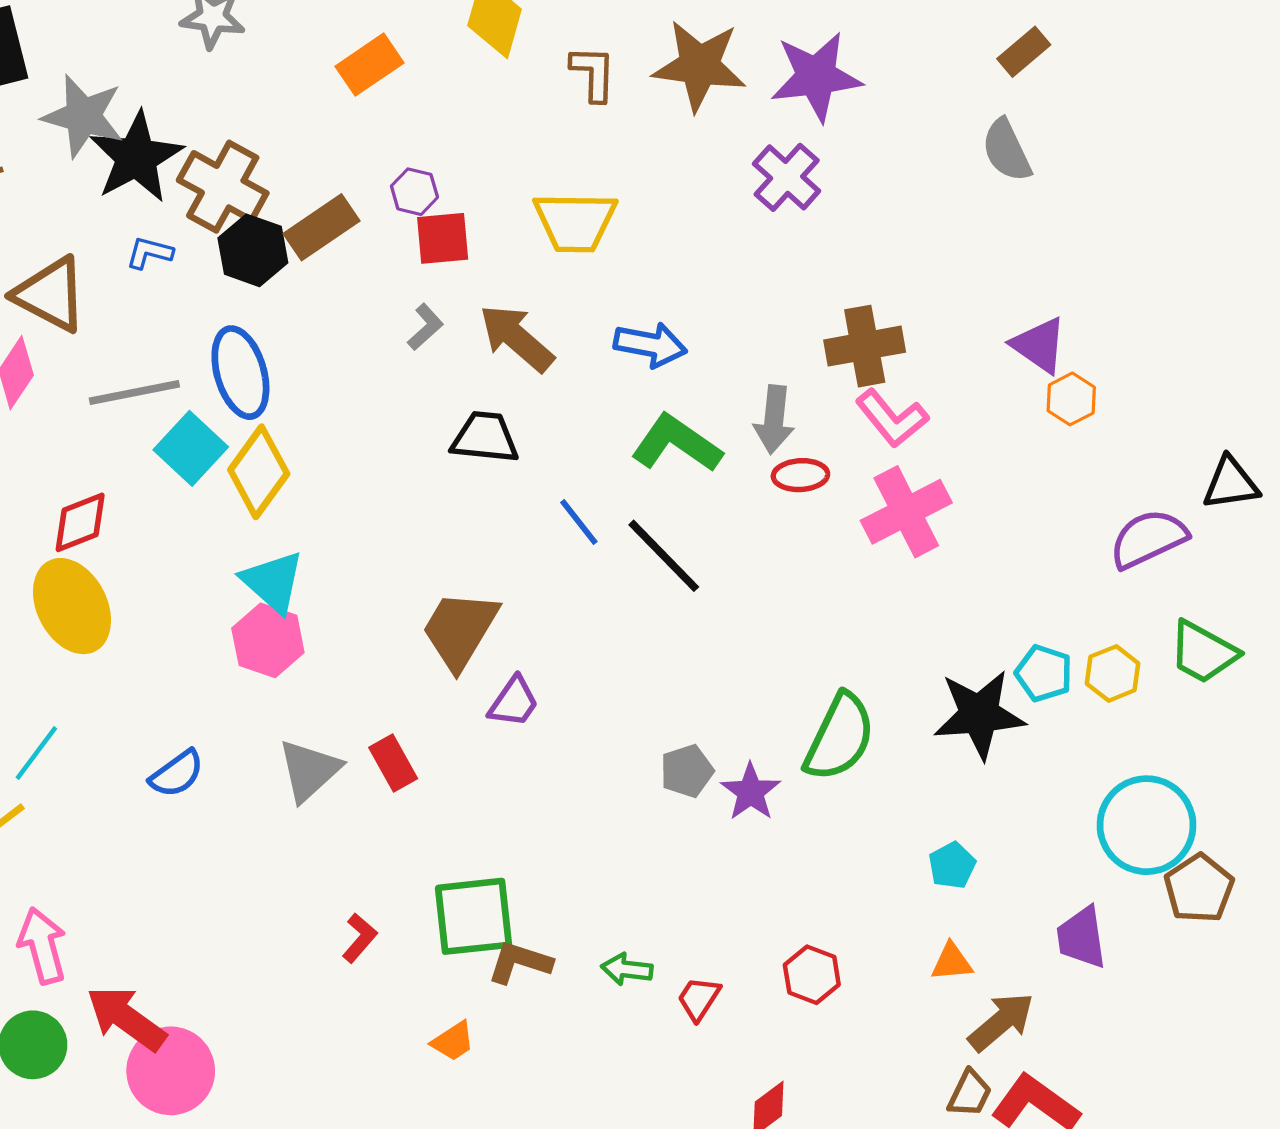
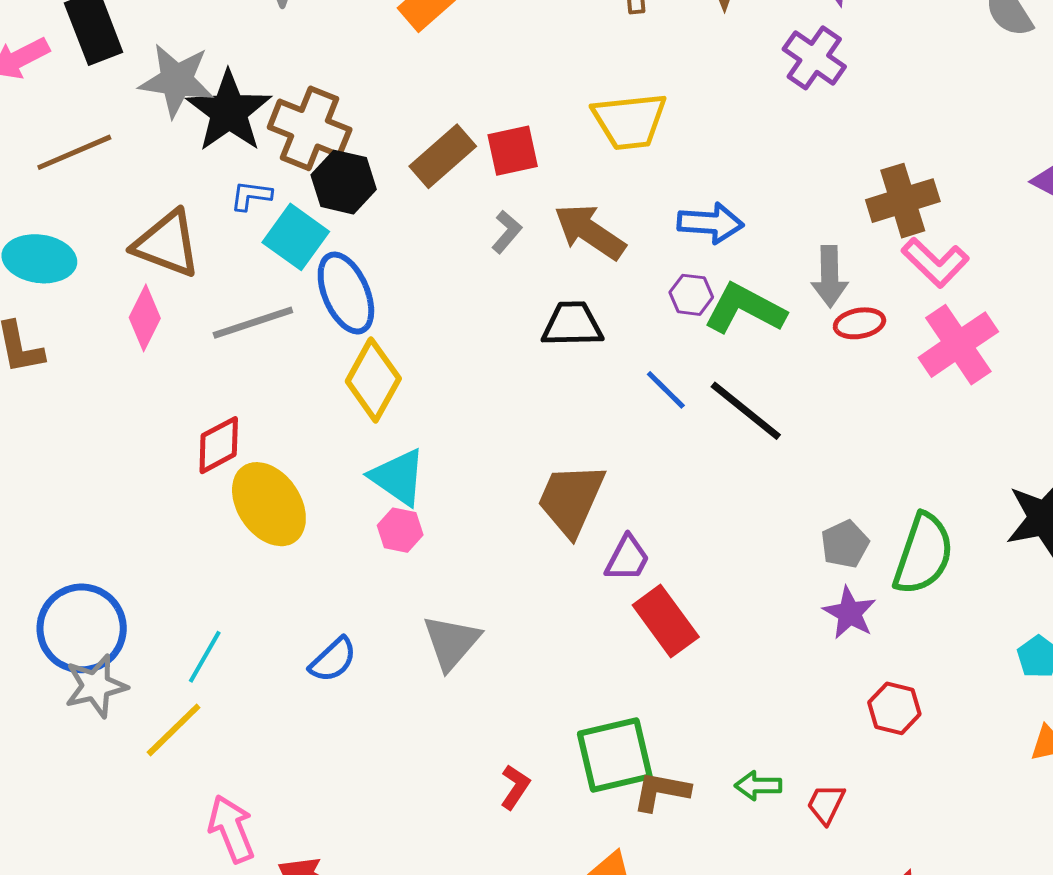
purple hexagon: (414, 192) -> (691, 295), moved
brown rectangle: (321, 227) -> (443, 156), moved
cyan square: (191, 448) -> (296, 237), moved
yellow ellipse: (72, 606) -> (269, 504), moved
pink hexagon: (268, 640) -> (400, 530), size x0.7
red rectangle: (393, 763) -> (666, 621), moved, size x1.4
gray pentagon: (687, 771) -> (845, 544), moved
red hexagon: (812, 975) -> (894, 708), moved

